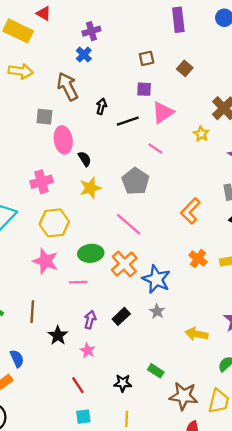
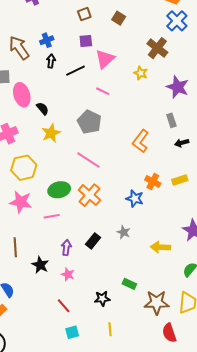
blue cross: (84, 55) -> (47, 40), moved, turned 32
blue star: (156, 279) -> (135, 199), moved, size x0.7

